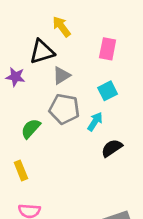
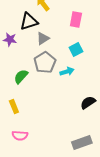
gray pentagon: (64, 109) -> (45, 62), turned 30
cyan arrow: (95, 122) -> (67, 72), turned 40
black semicircle: (112, 148) -> (88, 102), moved

